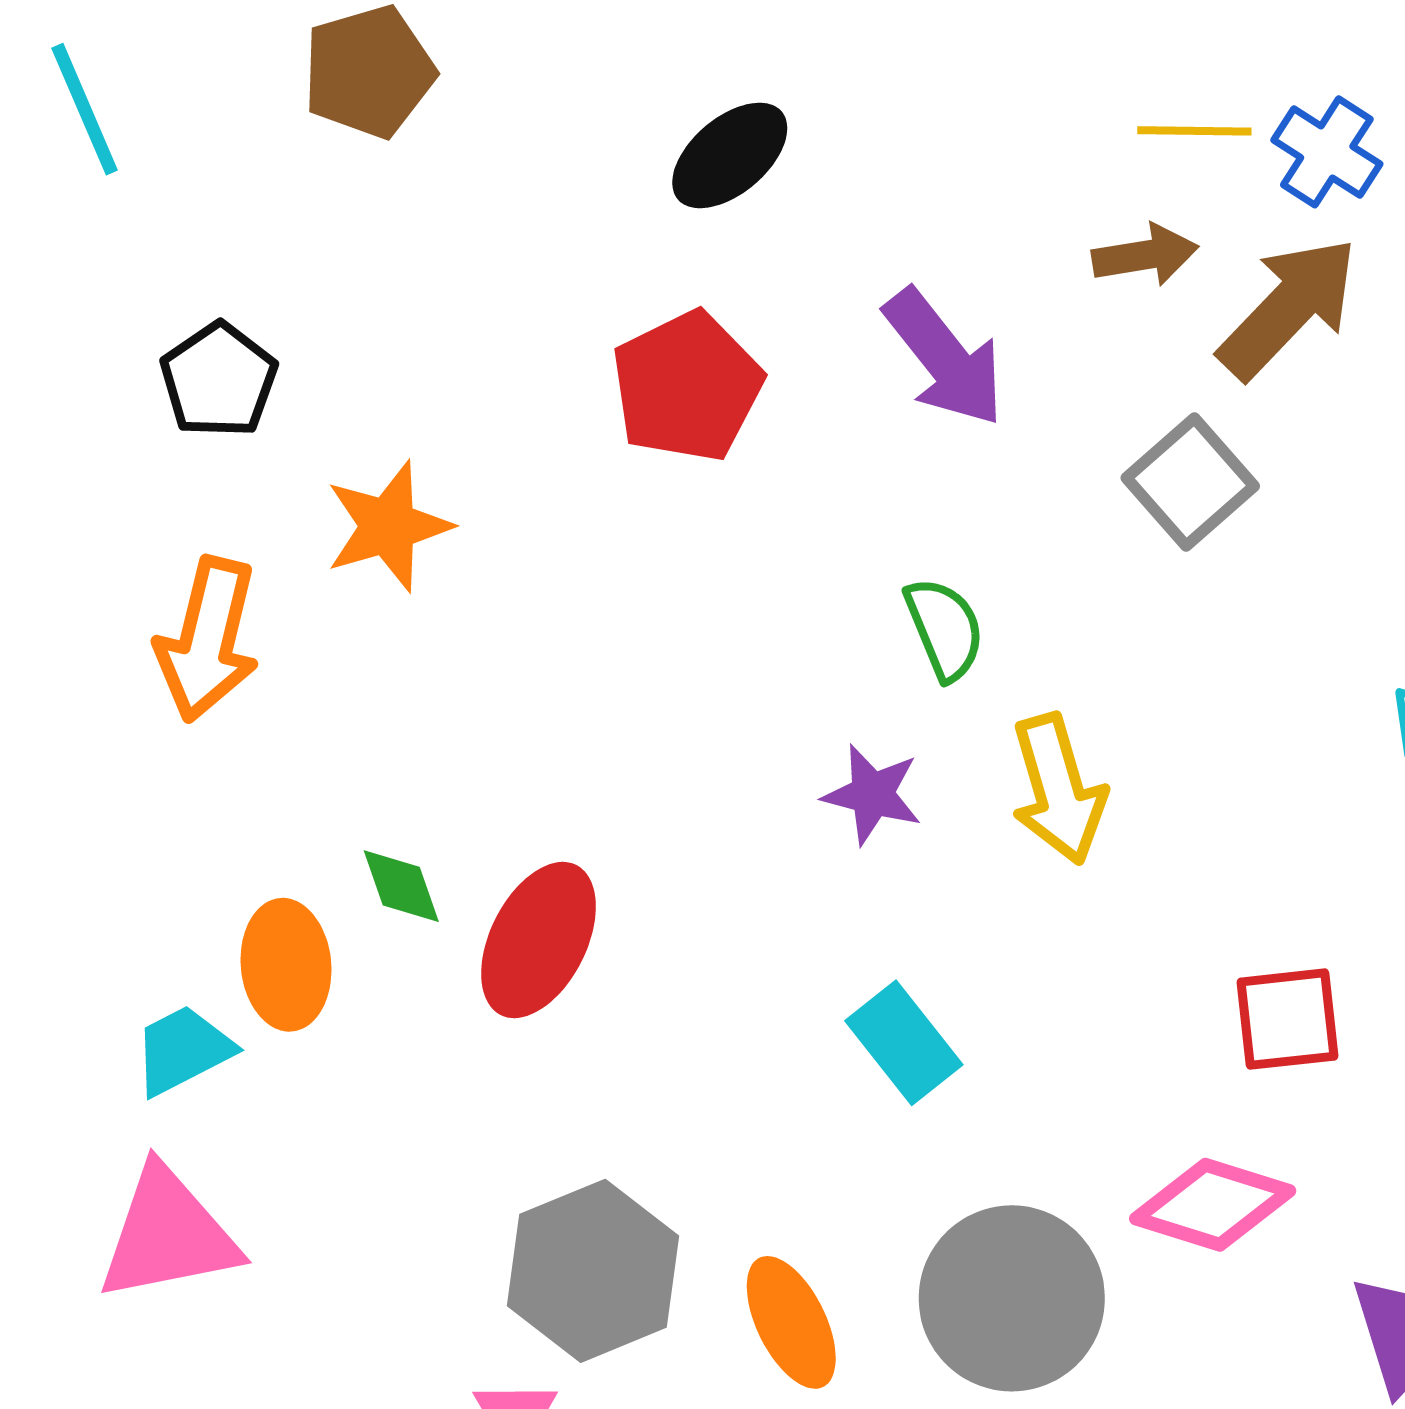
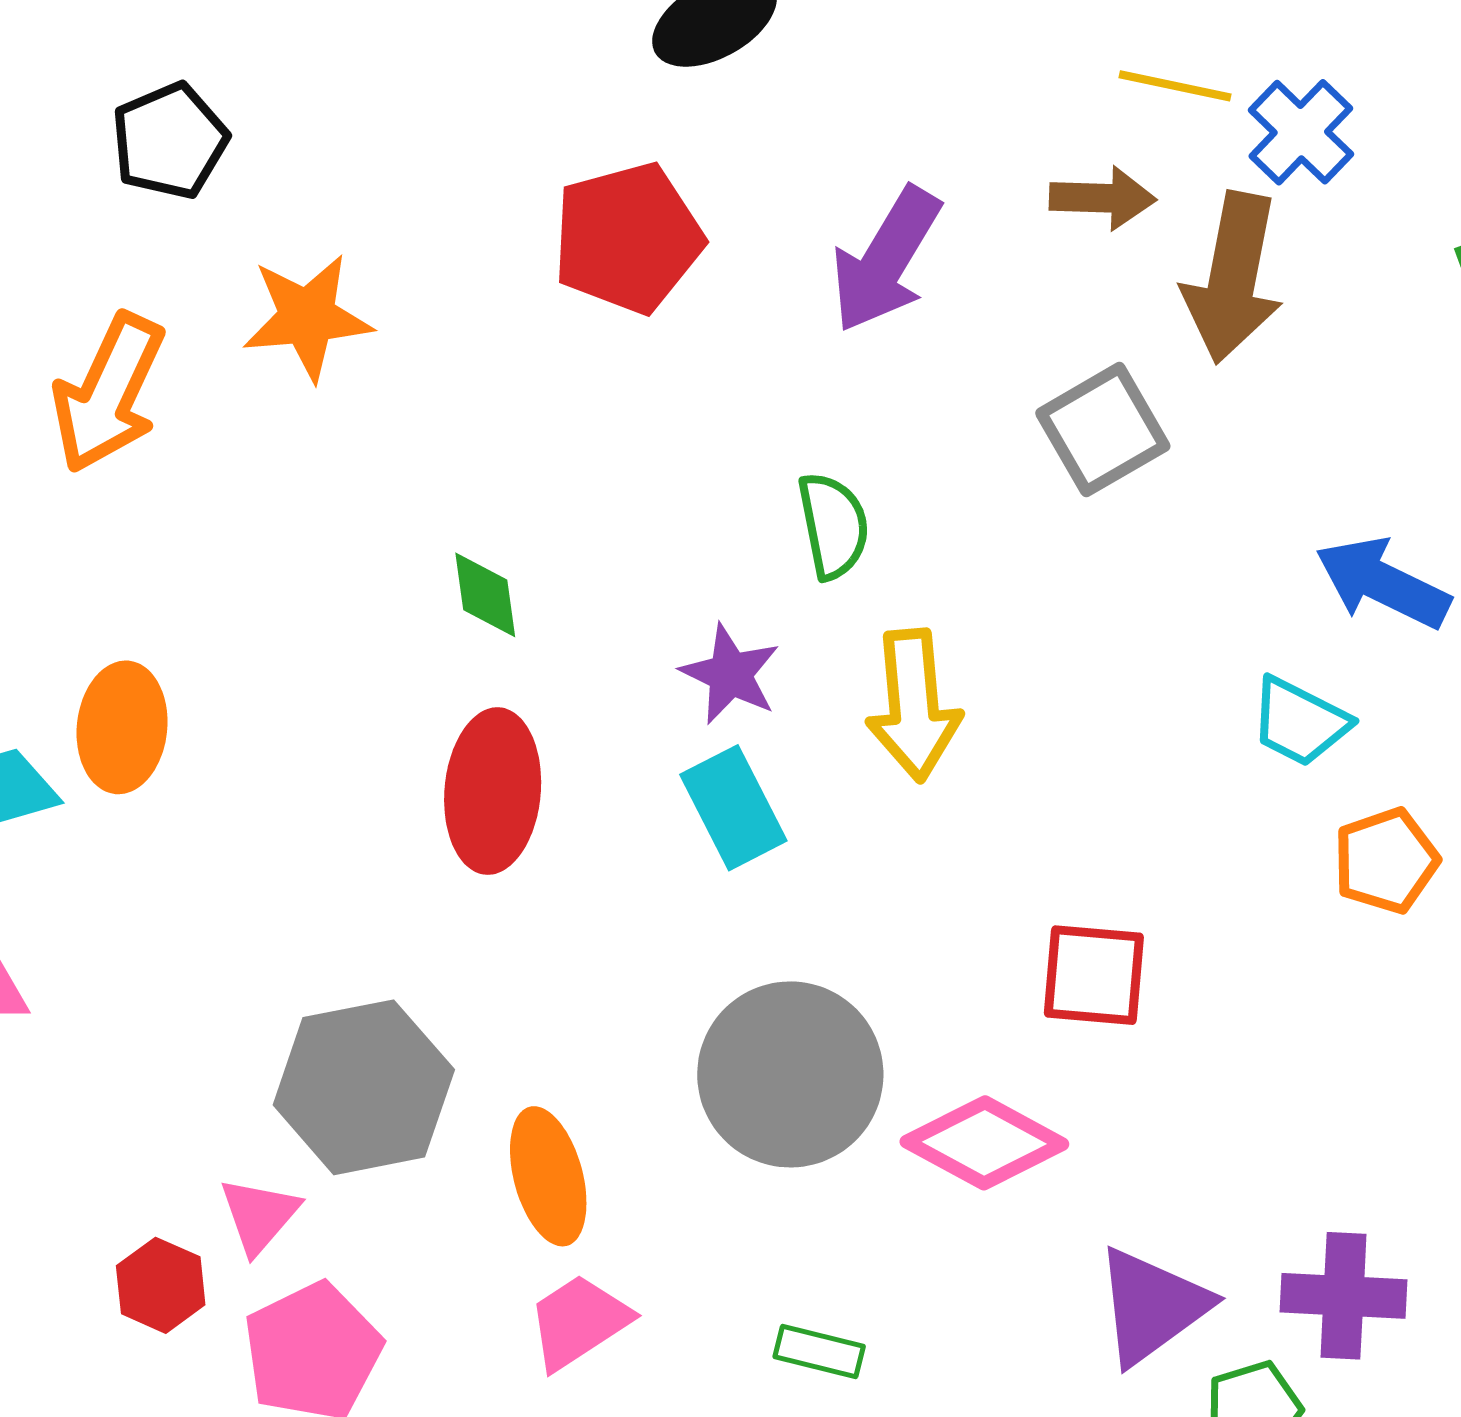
brown arrow: (1288, 308) -> (1233, 278), turned 136
purple arrow: (944, 358) -> (886, 260), turned 58
green diamond: (401, 886) -> (485, 595), moved
red ellipse: (539, 940) -> (493, 791), moved, turned -33
cyan rectangle: (904, 1043) -> (733, 808), moved
gray circle: (1012, 1298) -> (790, 1074), moved

